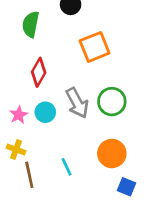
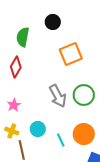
red diamond: (39, 72) -> (16, 67), moved
cyan circle: (45, 112) -> (38, 129), moved
cyan line: (67, 167) -> (61, 140), moved

